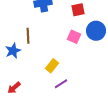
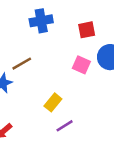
brown line: (28, 36) -> (22, 64), turned 63

